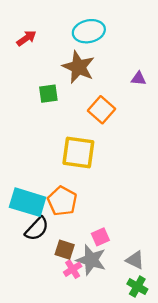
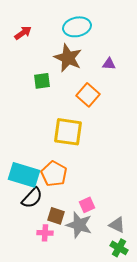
purple triangle: (138, 79) -> (109, 64), moved
pink cross: (73, 269) -> (45, 233), moved, turned 35

